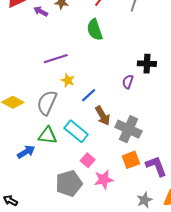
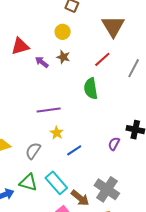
gray semicircle: (47, 103) -> (33, 151), size x0.7
brown arrow: (103, 116) -> (80, 198), moved, turned -30

